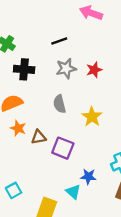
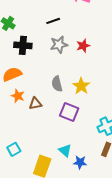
gray semicircle: (59, 104) -> (57, 84), moved
purple square: (63, 148) -> (69, 112), moved
blue star: (88, 177) -> (80, 162), moved

